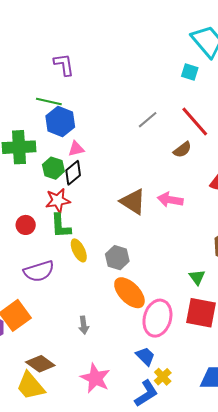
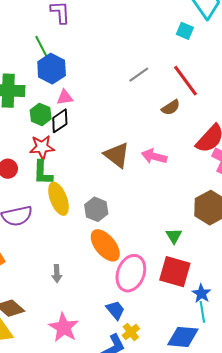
green line: (49, 101) -> (42, 48), turned 45
yellow ellipse: (79, 250) -> (58, 199), size x1.4

